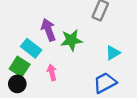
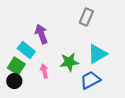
green star: (71, 40) -> (69, 62), moved
cyan triangle: (113, 53) -> (97, 54), size x1.5

